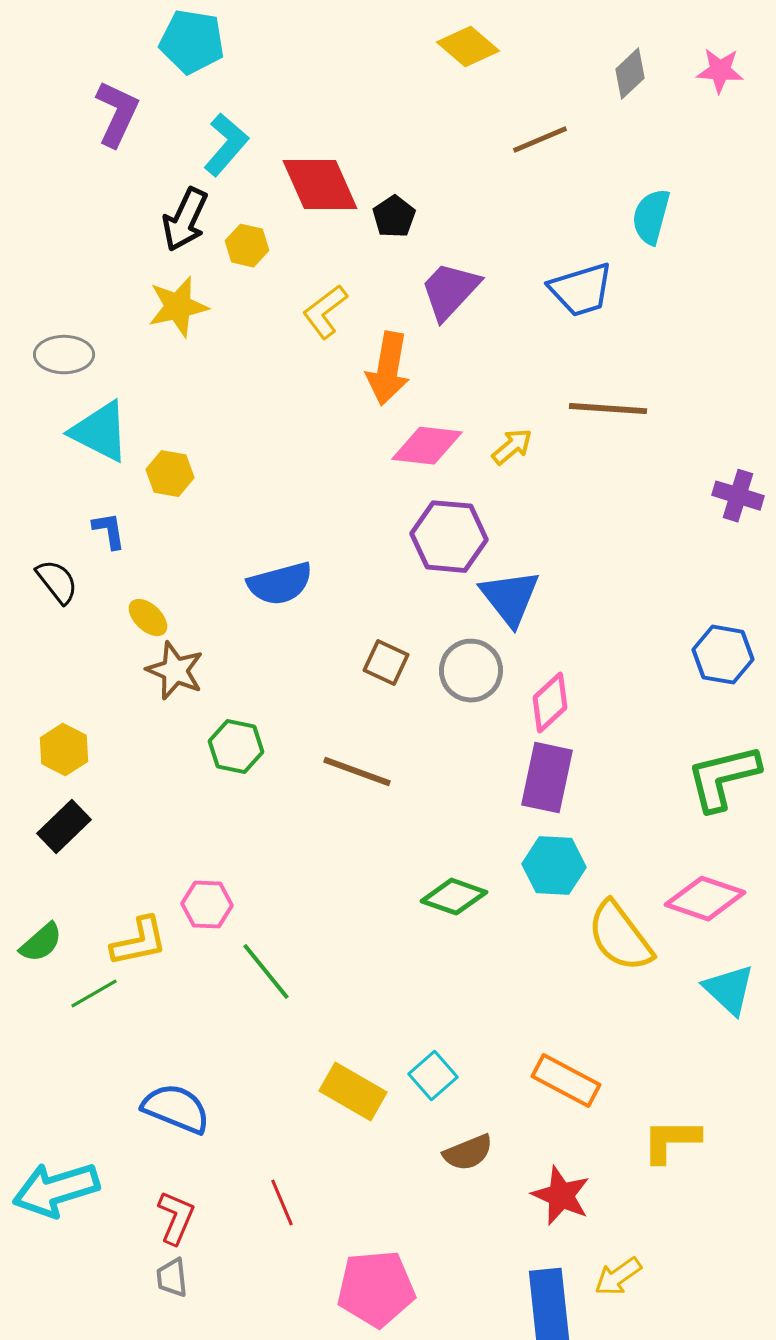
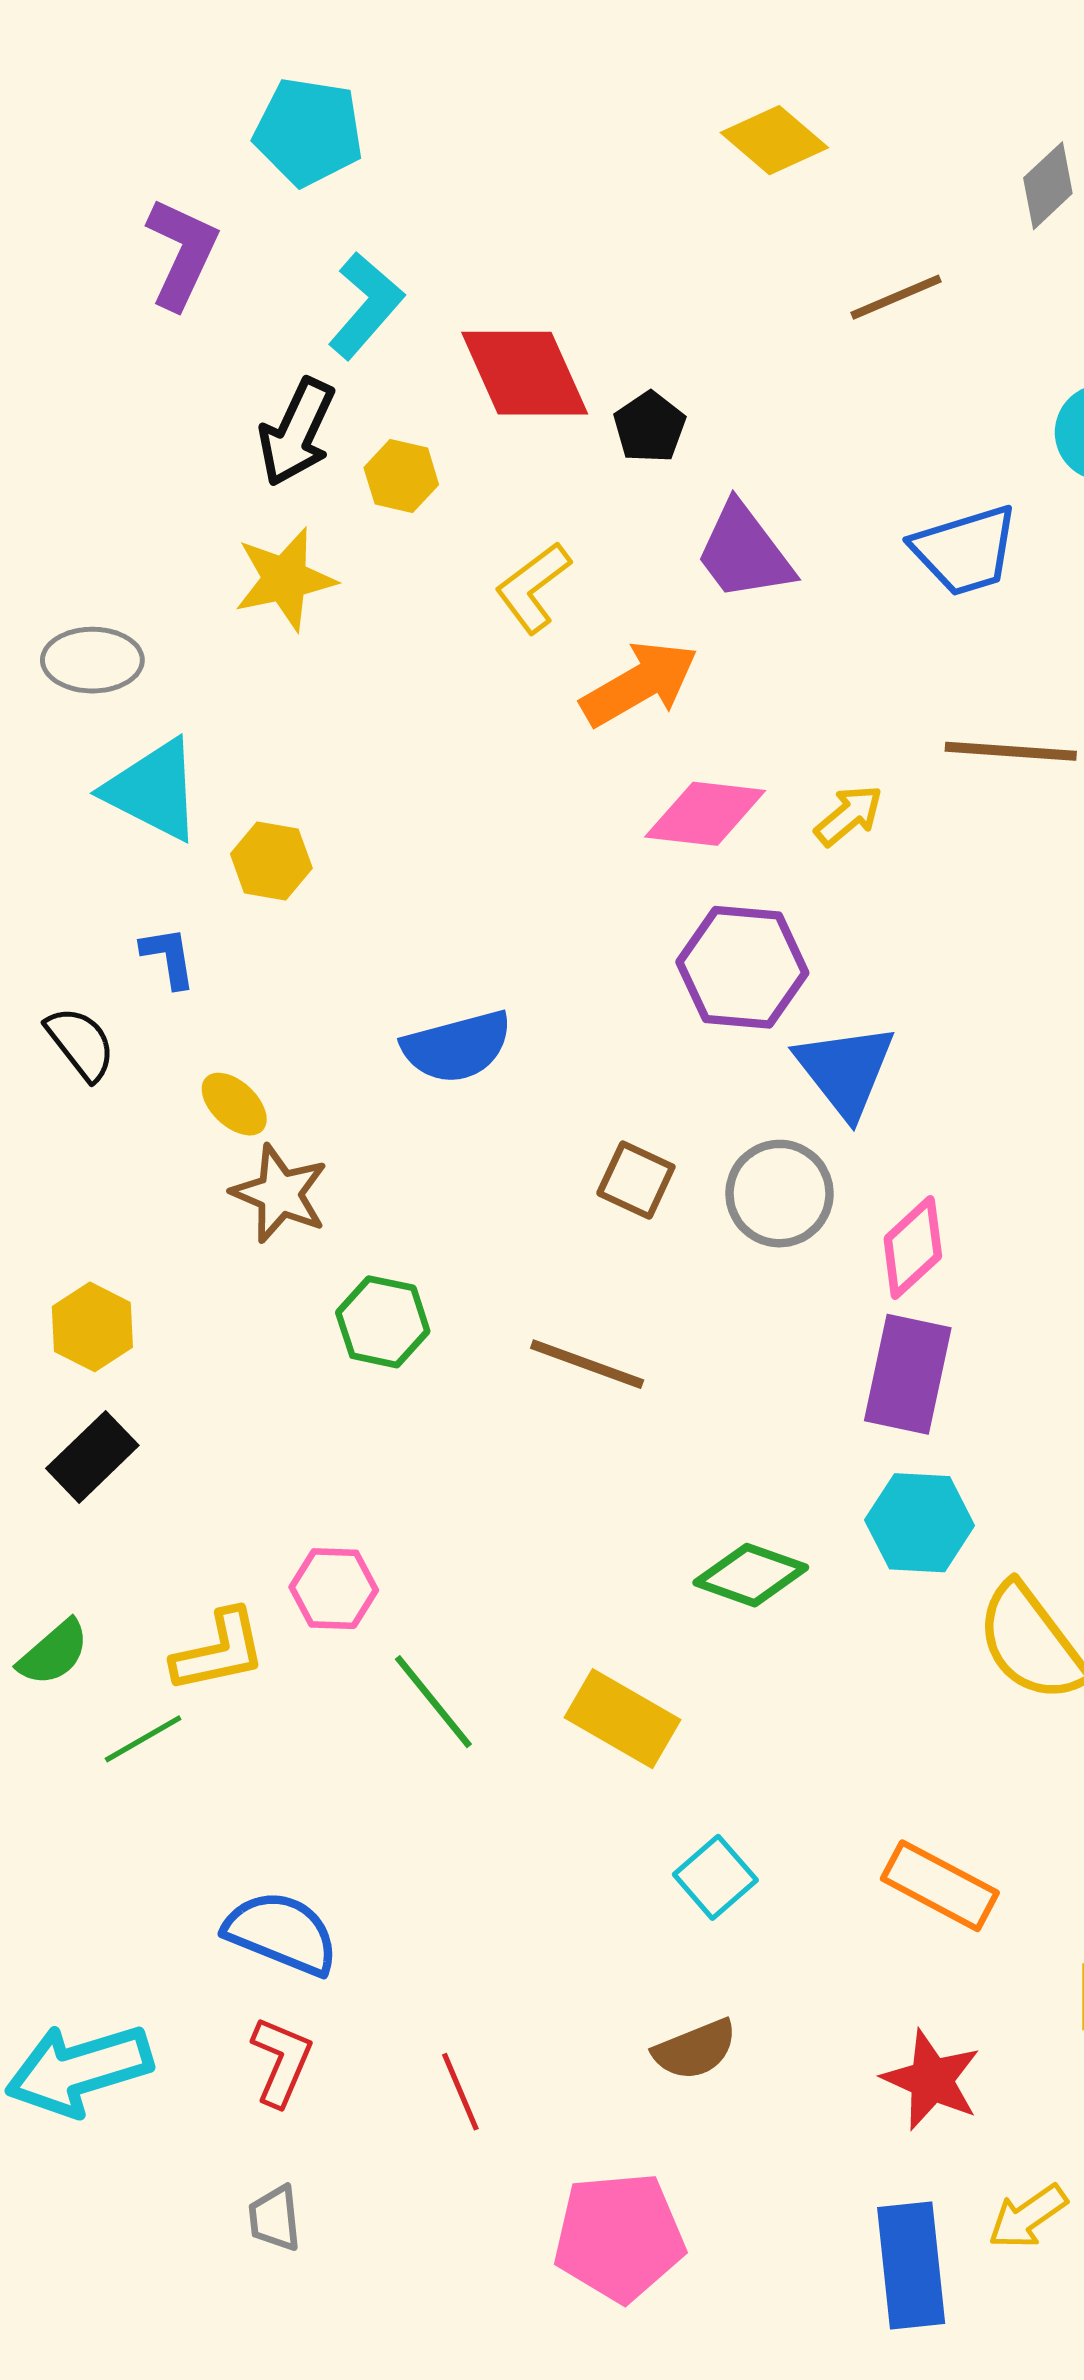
purple trapezoid: (450, 291) -> (744, 552), turned -80
orange arrow: (388, 369) -> (639, 684), turned -130
yellow rectangle: (353, 1092) -> (622, 1719), moved
brown semicircle: (468, 1153) -> (695, 2049), moved
red L-shape: (176, 1218) -> (281, 2061), moved

